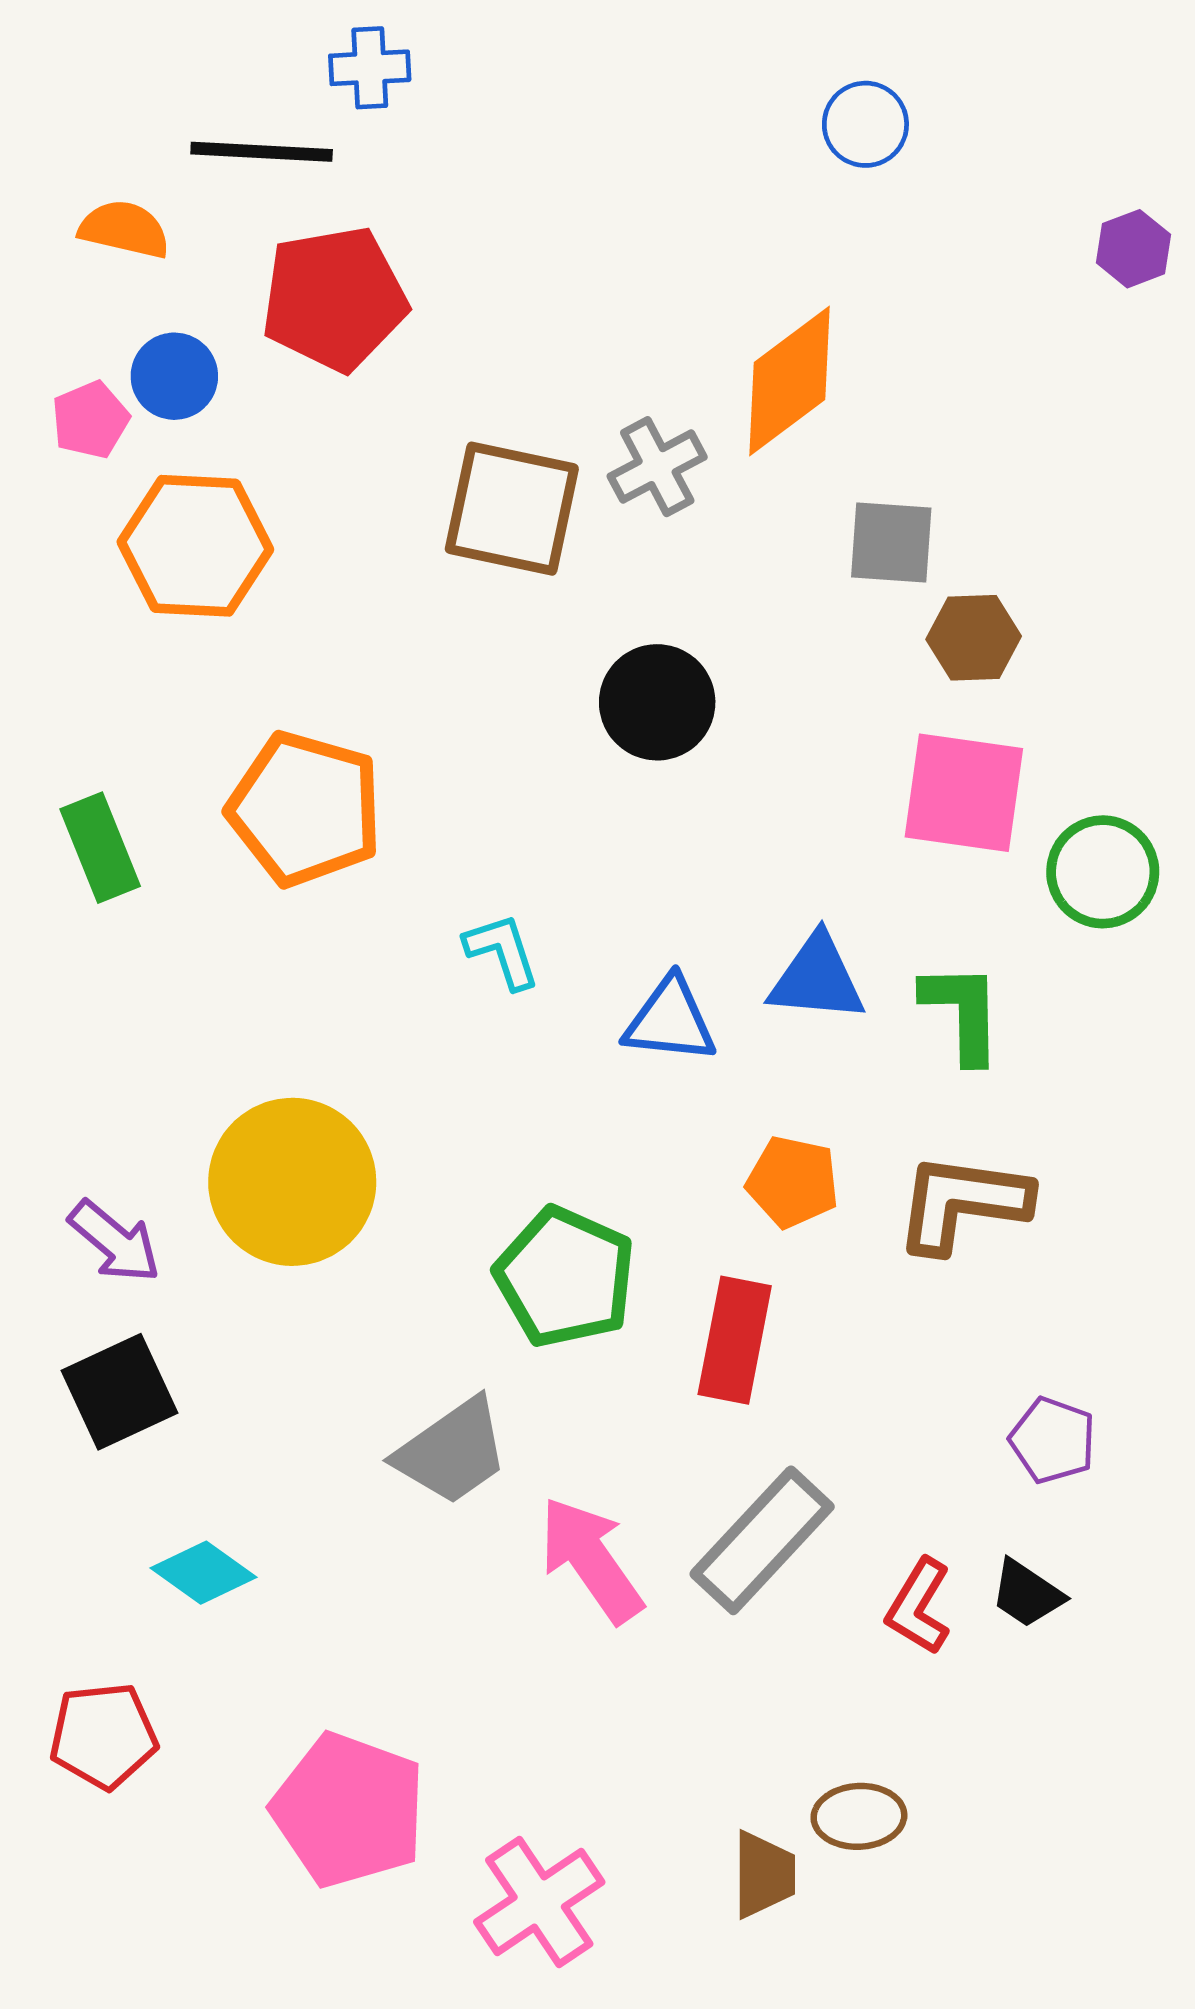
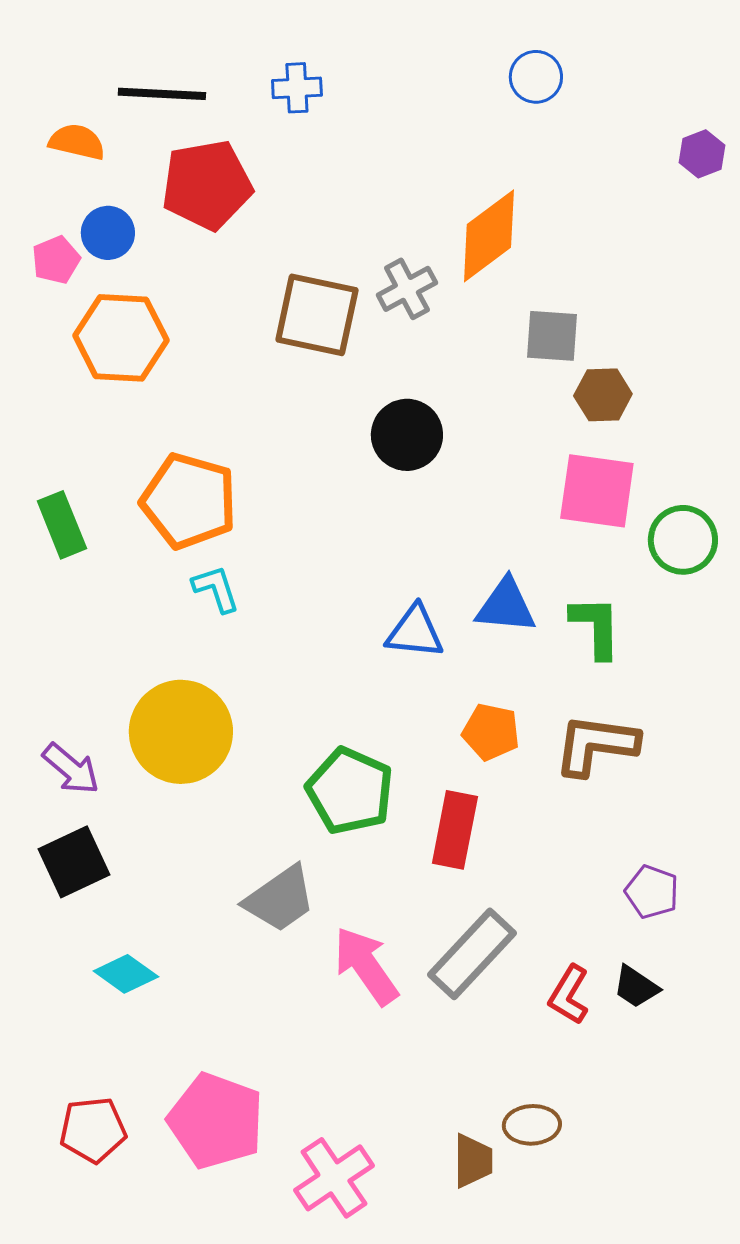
blue cross: (370, 68) -> (297, 88), moved
cyan L-shape: (502, 951) -> (216, 589), moved
red pentagon: (103, 1736) -> (93, 1130), moved

